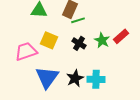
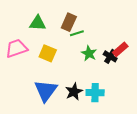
green star: (102, 40) -> (89, 53), moved
black cross: (79, 43) -> (110, 56), moved
pink trapezoid: (26, 51) -> (17, 48), moved

